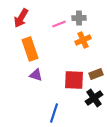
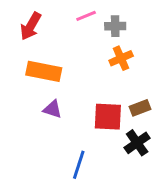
pink line: (59, 24) -> (86, 16), moved
orange rectangle: (30, 49) -> (44, 71), turned -60

